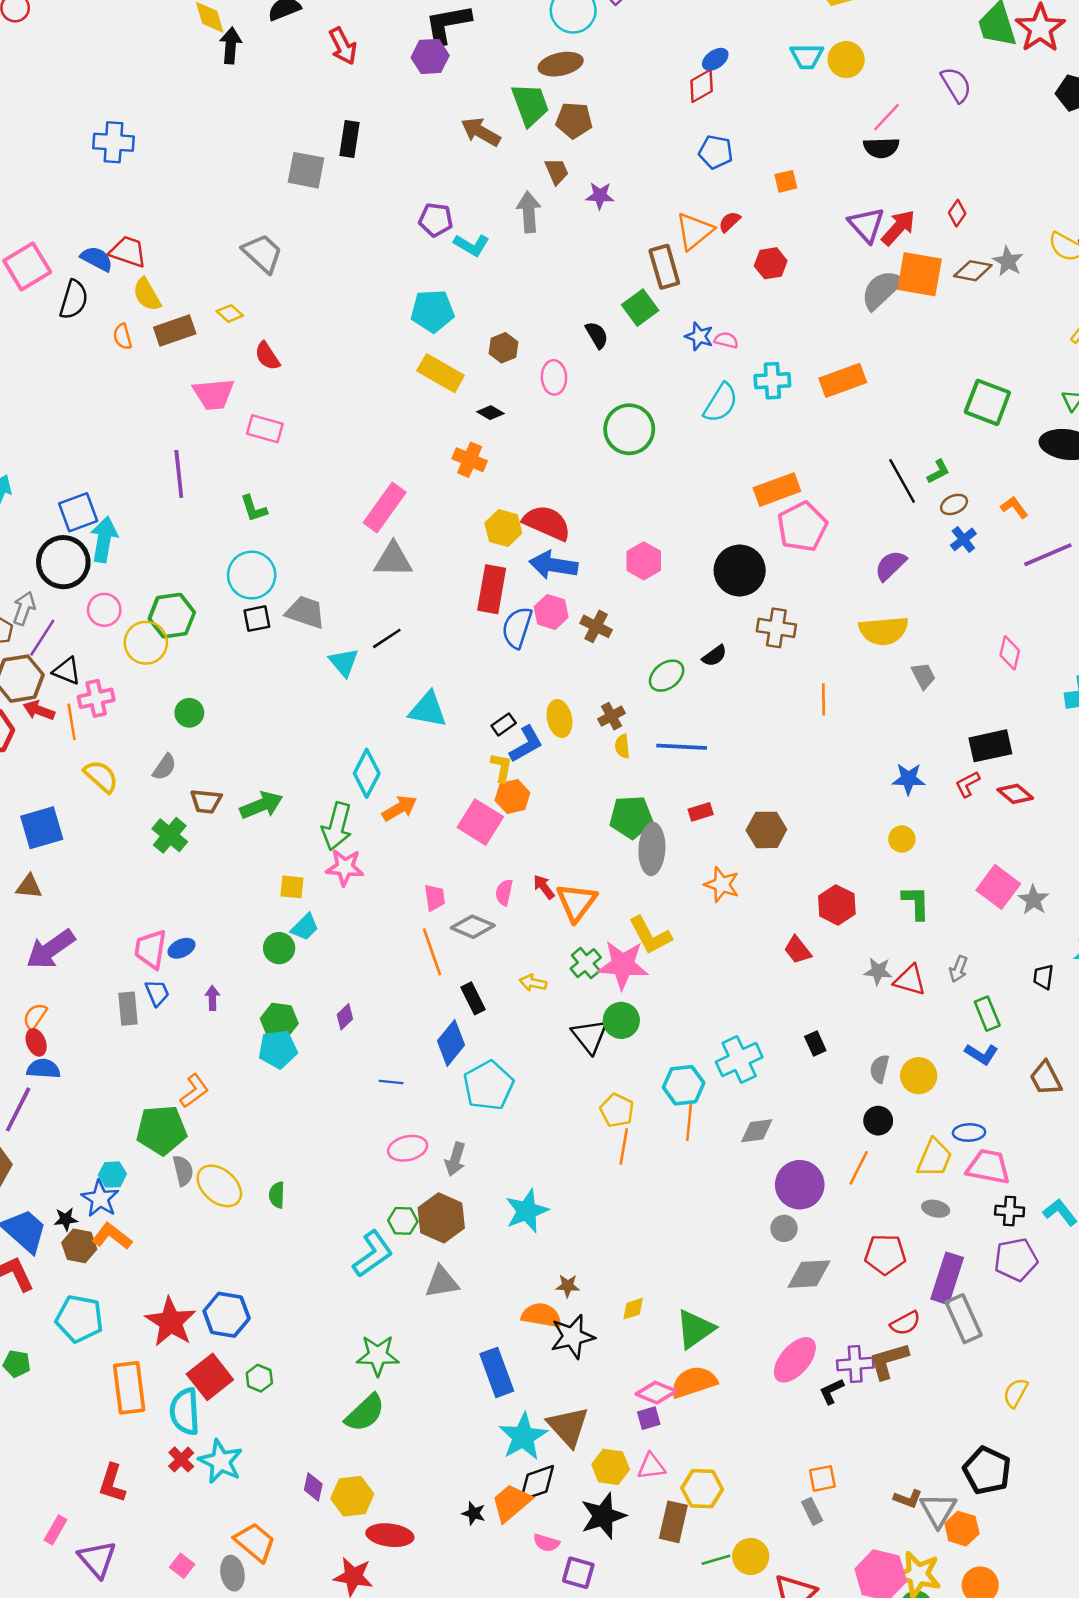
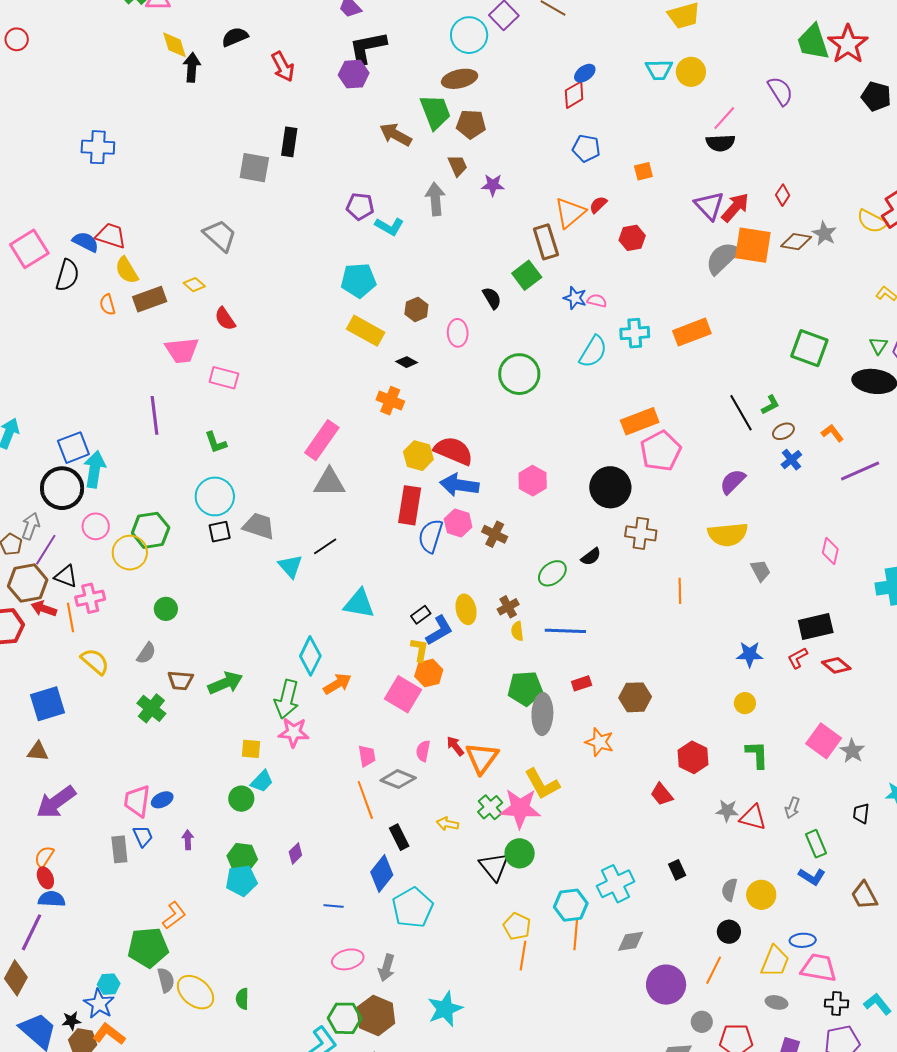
green hexagon: (403, 1221) -> (345, 1018), size x1.4
gray circle: (784, 1228) -> (702, 1022), moved

